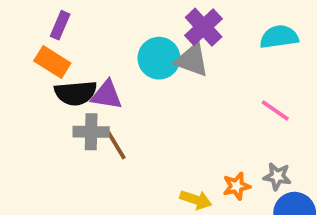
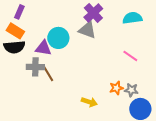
cyan circle: (159, 58) -> (58, 38), moved
black semicircle: (76, 93) -> (14, 47), moved
orange star: (236, 186) -> (116, 88), moved

